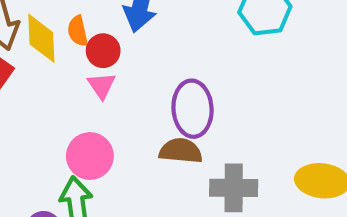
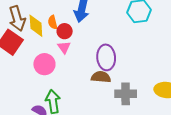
pink circle: (90, 156) -> (44, 64), moved

